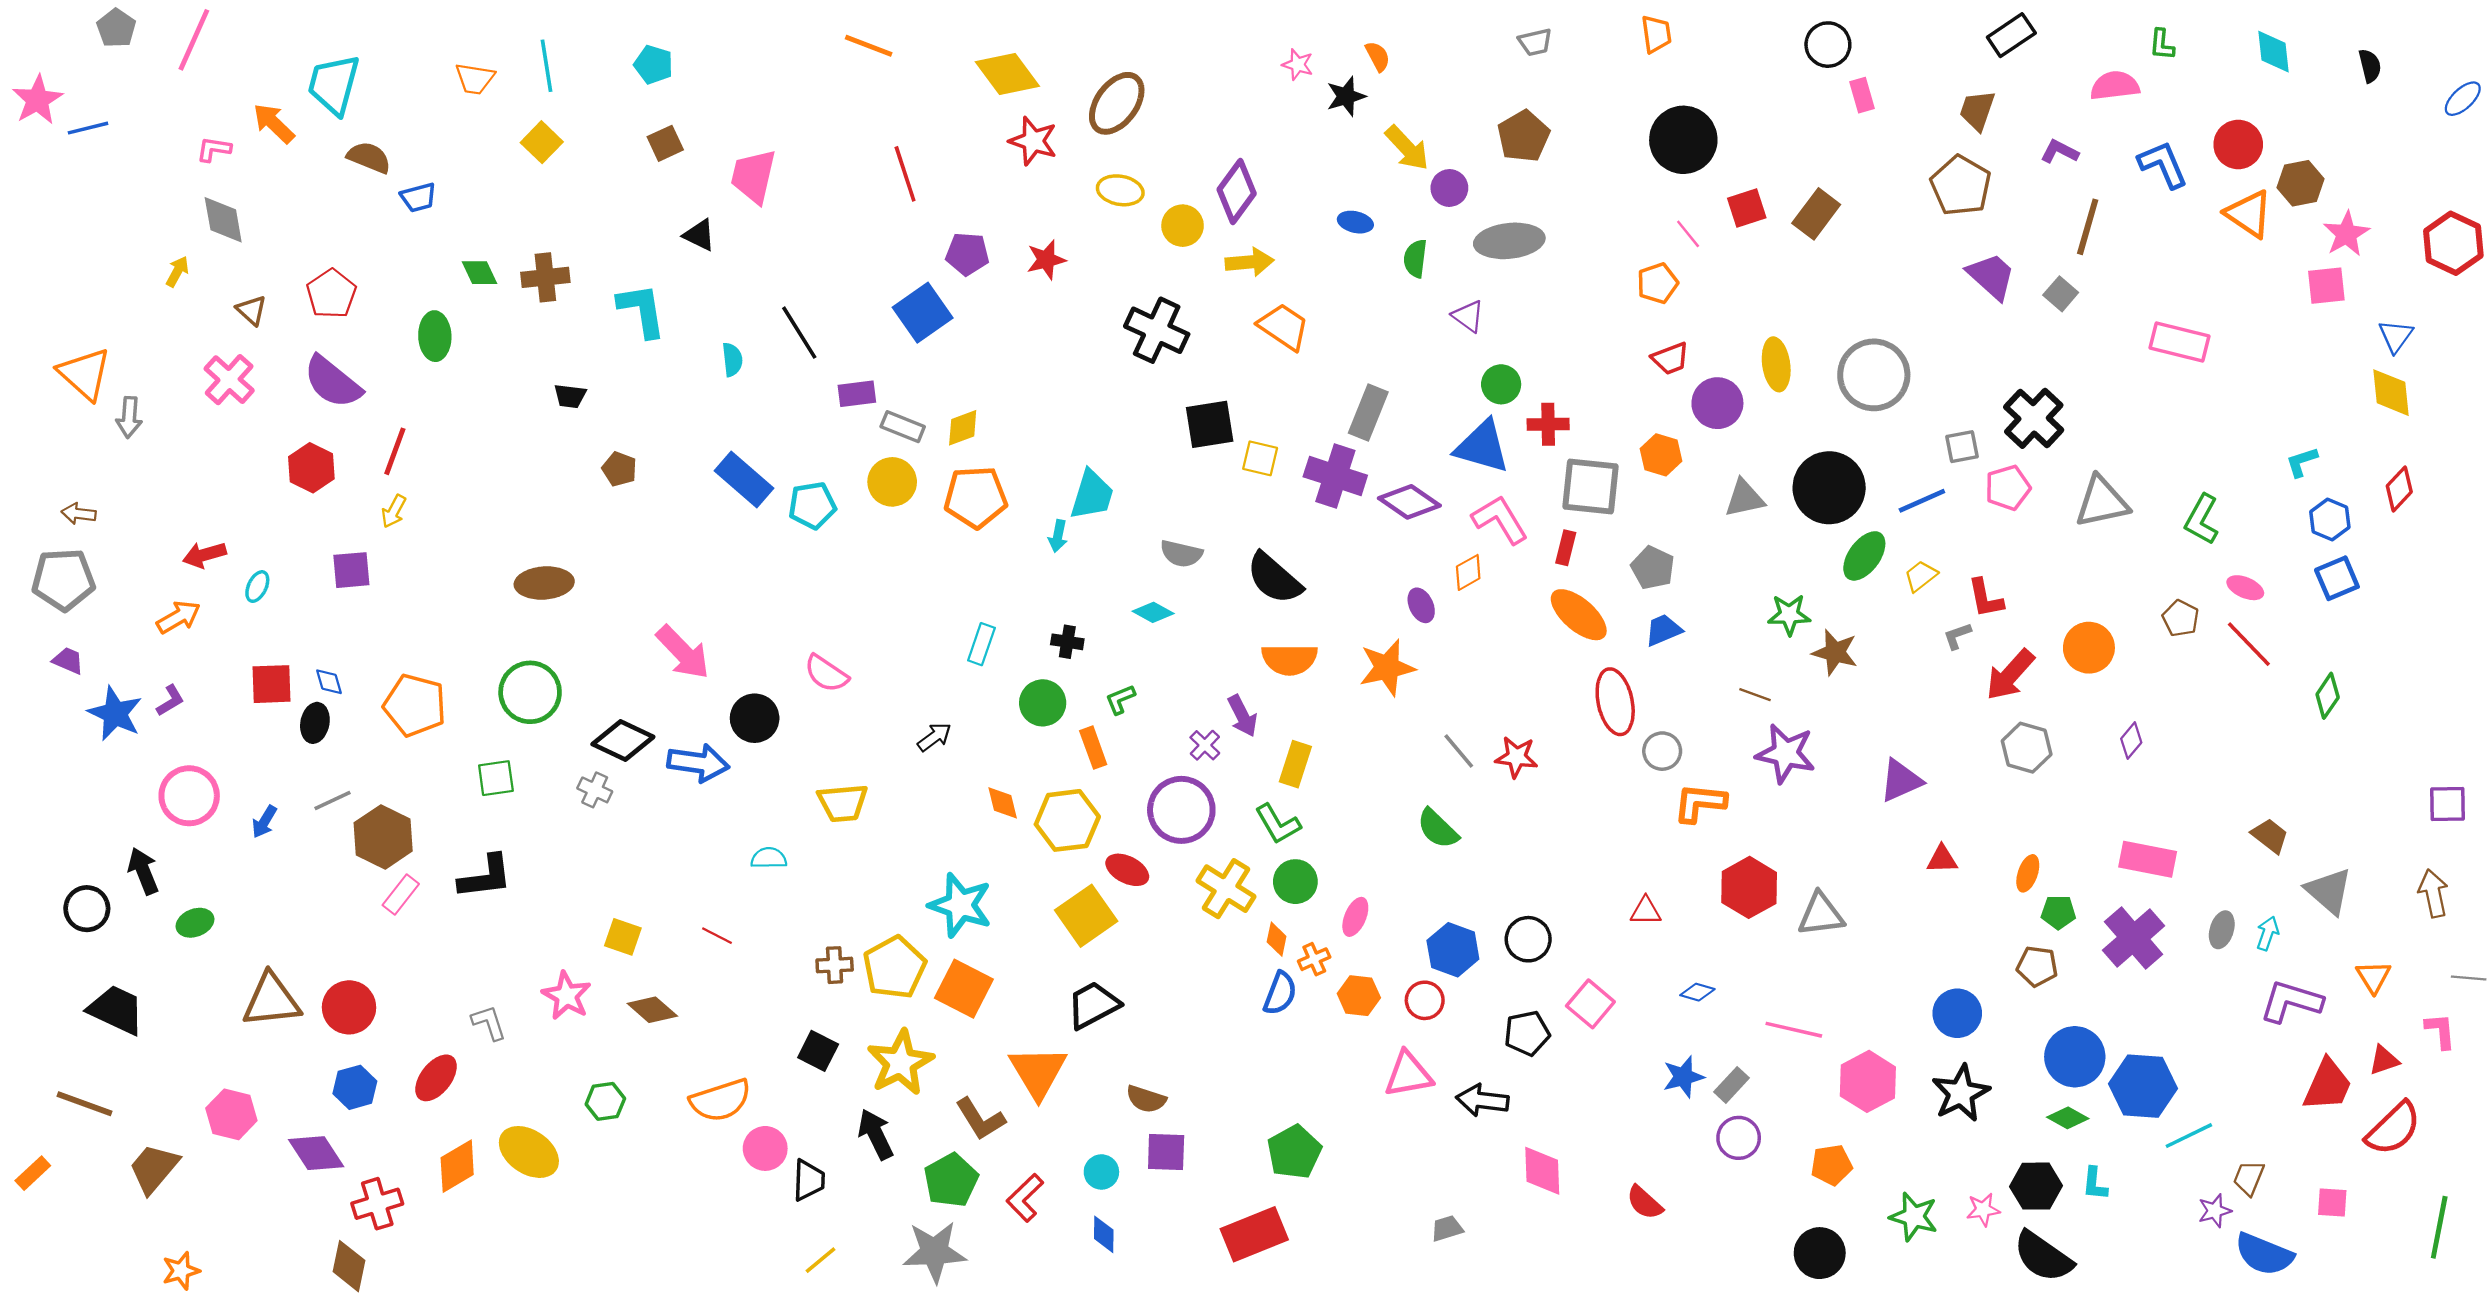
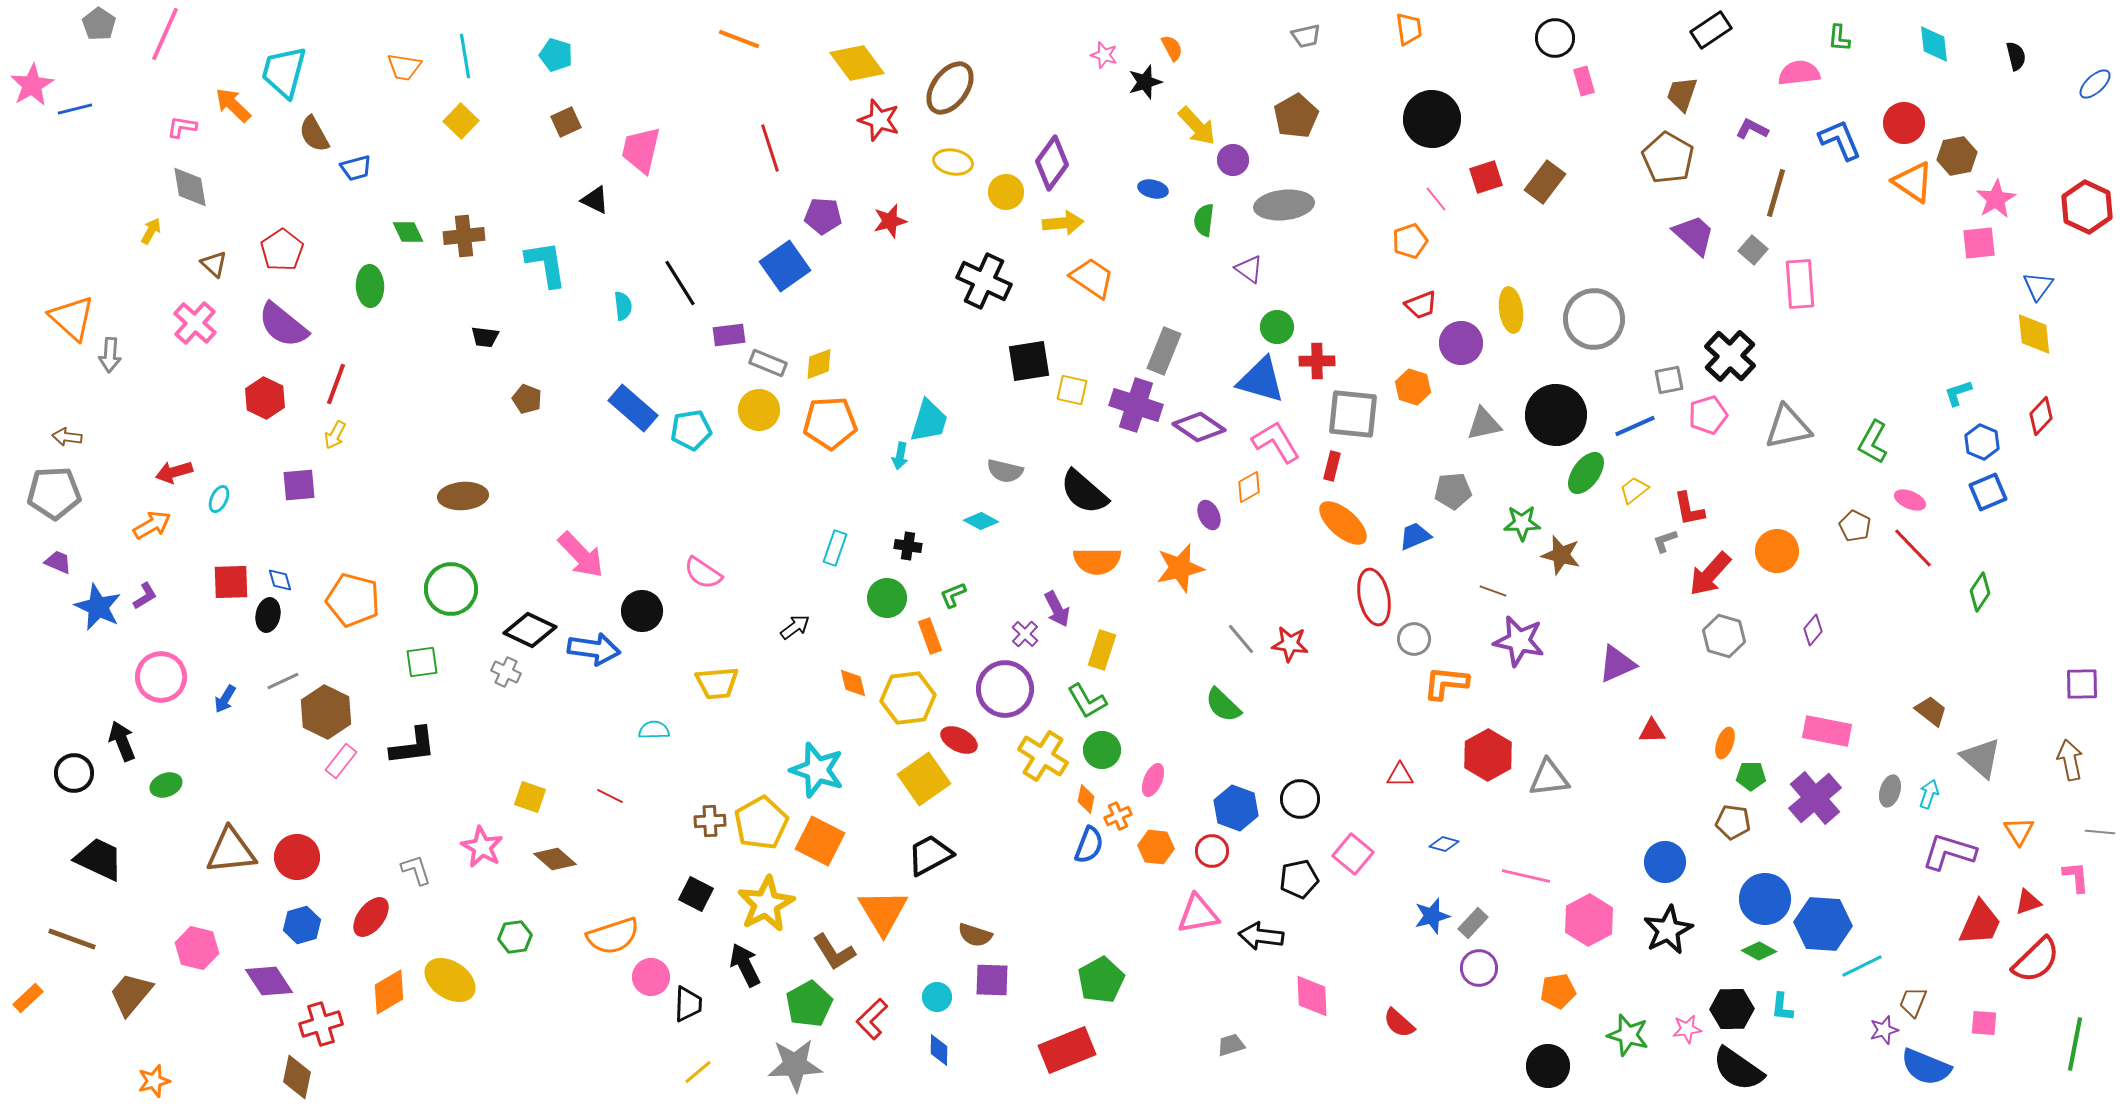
brown semicircle: (369, 157) -> (314, 134), turned -141
pink rectangle: (2179, 342) -> (1800, 284), moved, turned 72
gray pentagon: (1653, 568) -> (1453, 491), moved, turned -30

